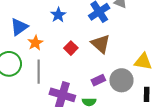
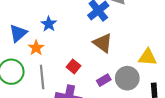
blue star: (58, 15) -> (49, 24), moved
red square: (71, 48) -> (73, 66), moved

